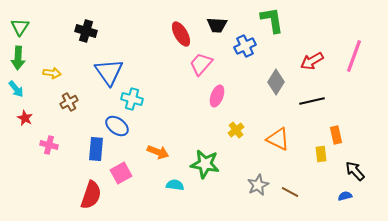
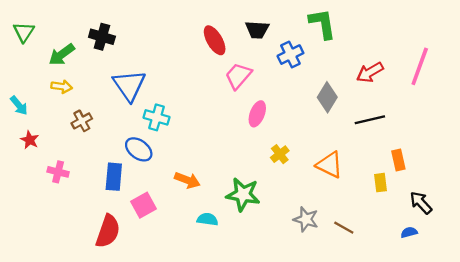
green arrow: (18, 58) -> (62, 55), moved, turned 50
gray star: (258, 185) -> (306, 219), turned -30

